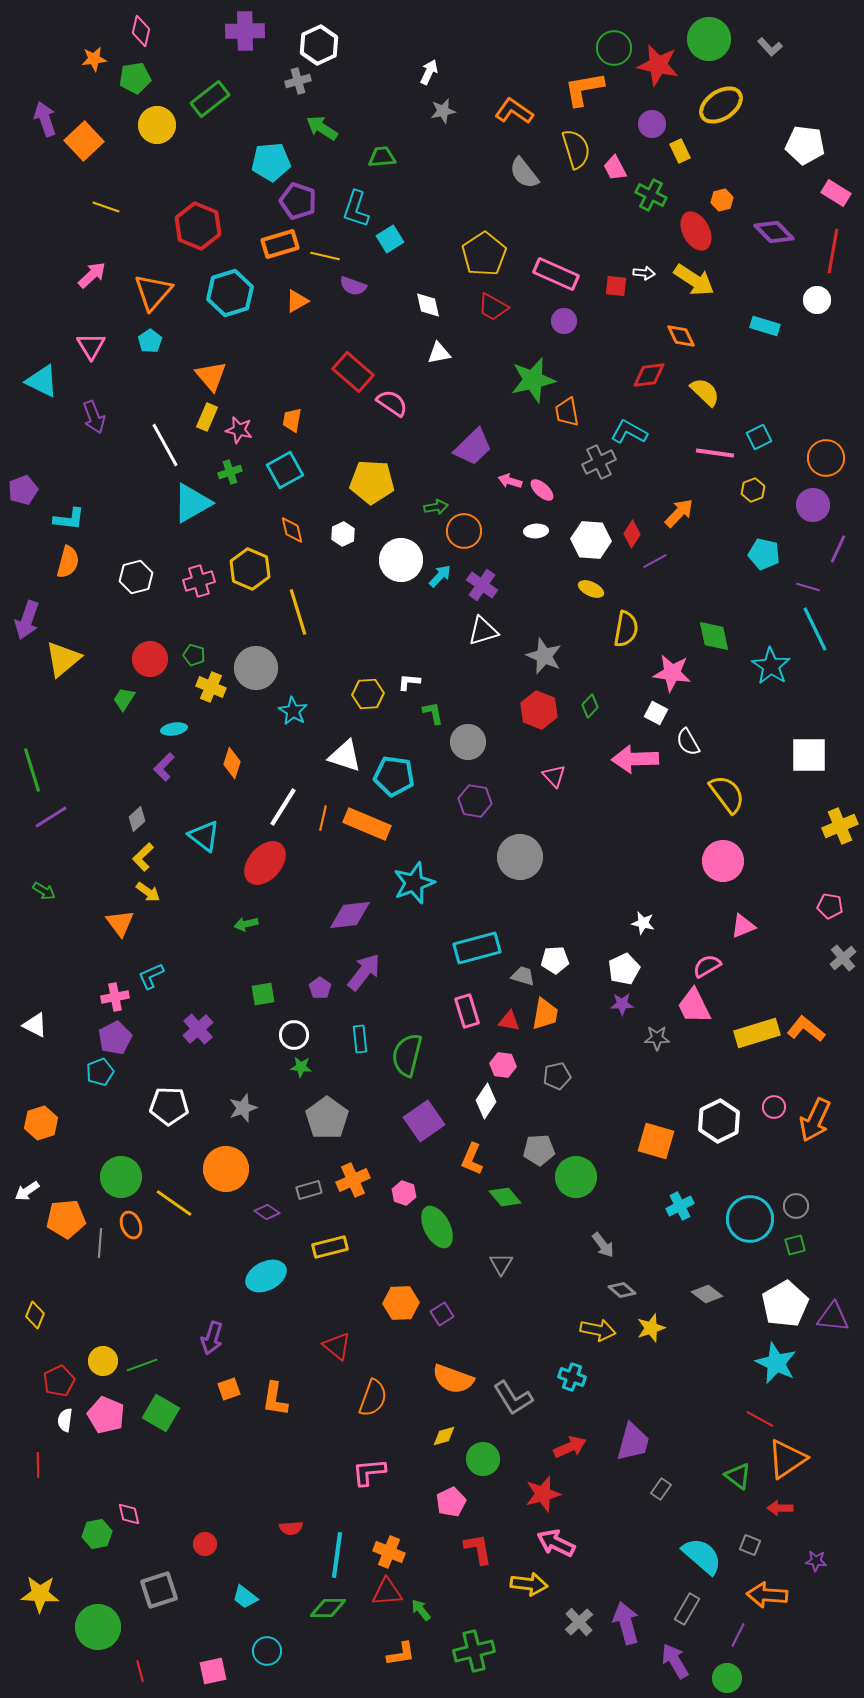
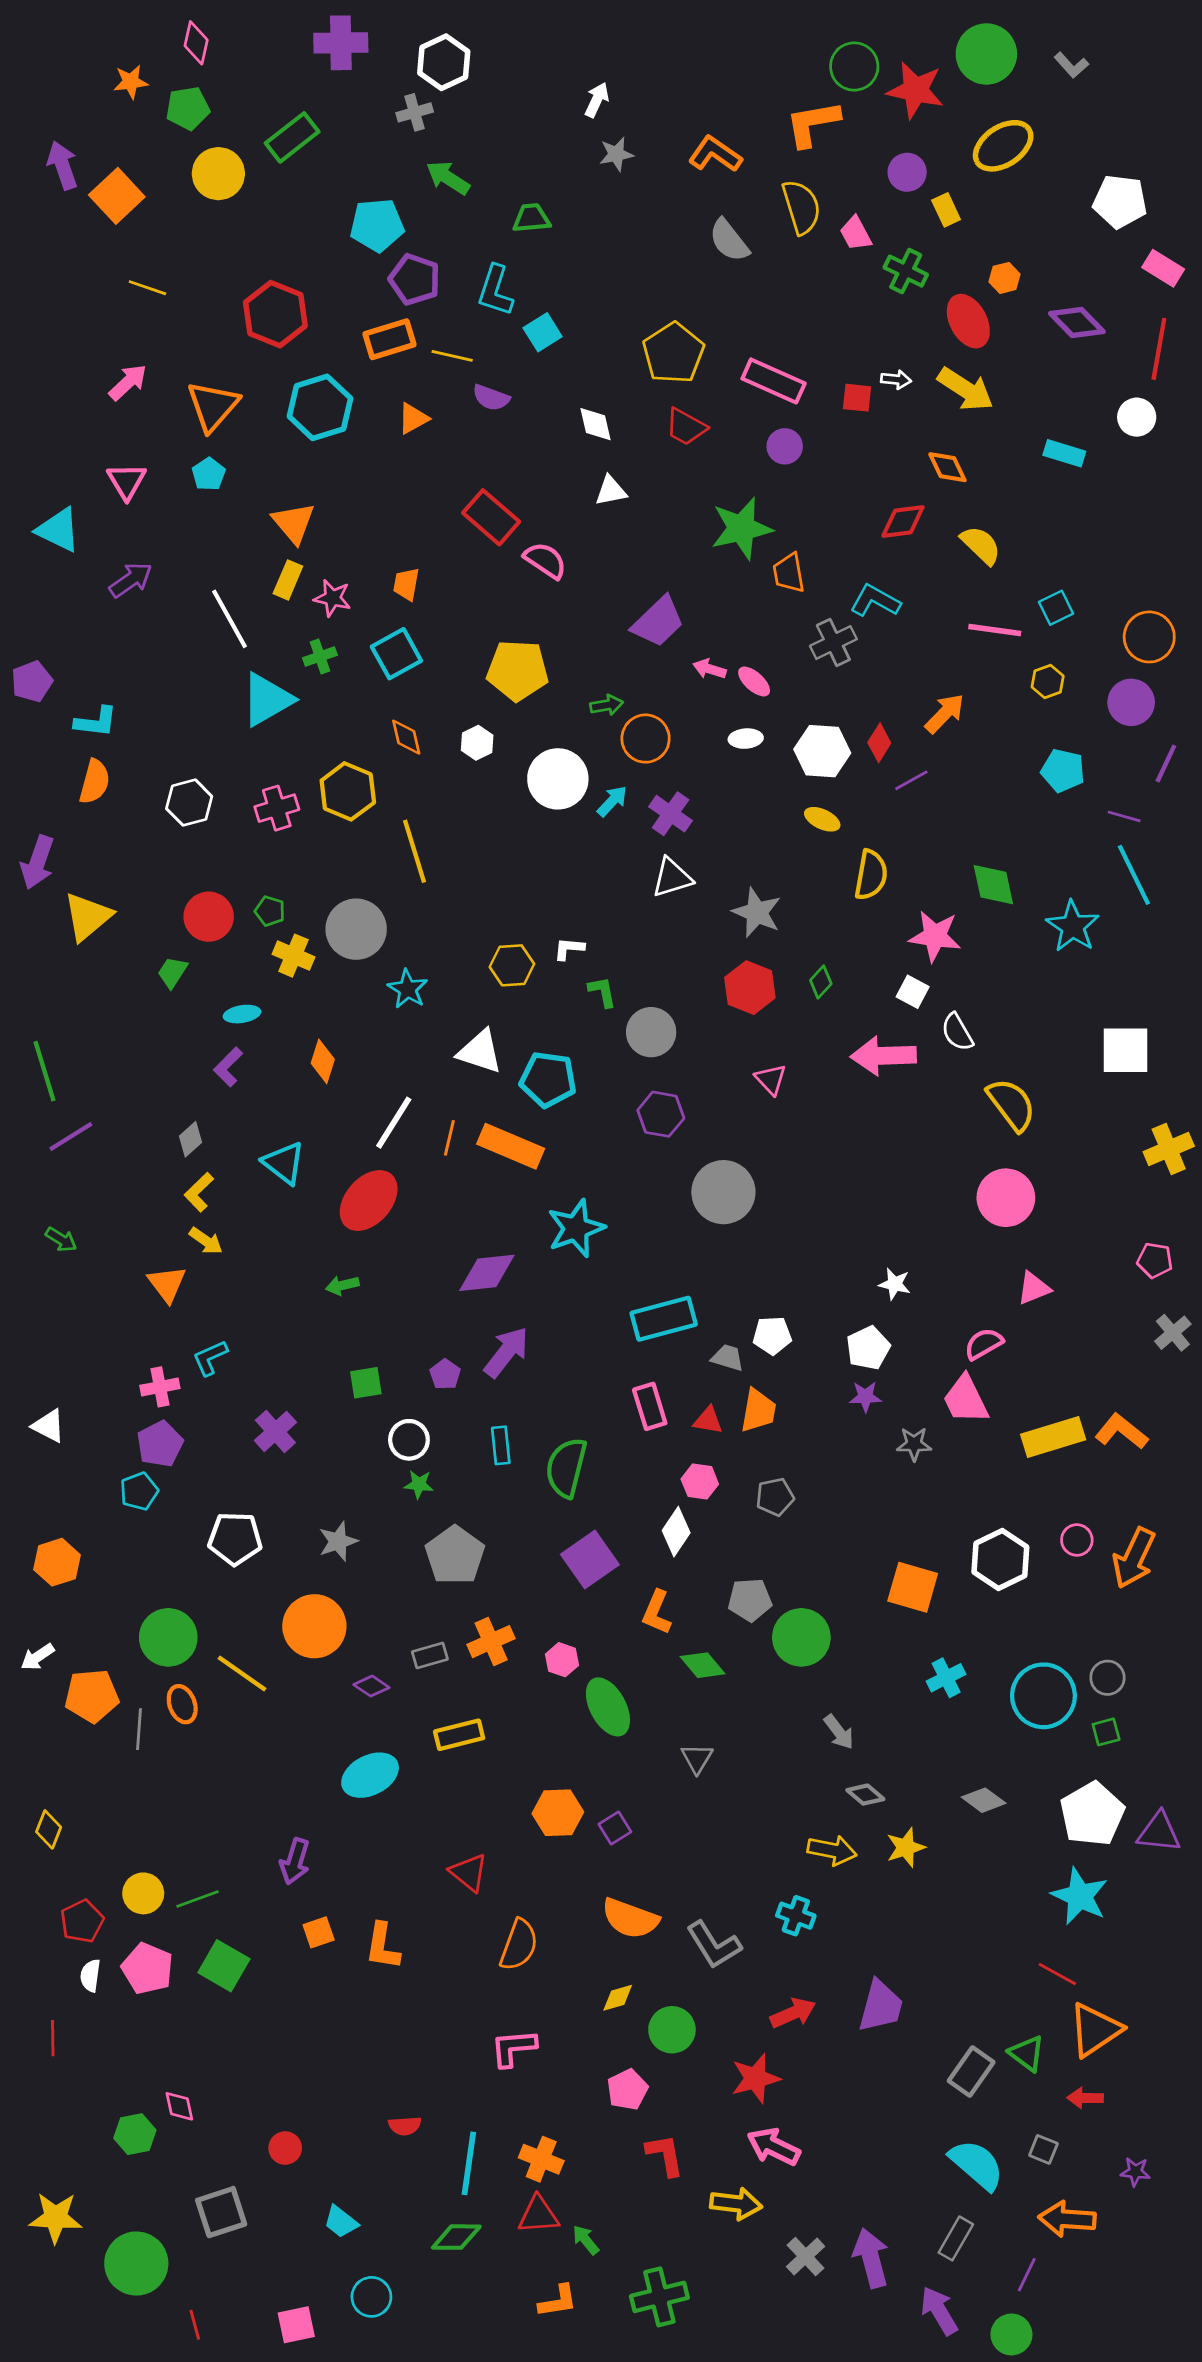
purple arrow: (94, 417) -> (131, 580), turned -104
gray rectangle: (661, 1489) -> (971, 2071), moved, size x1.6

